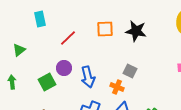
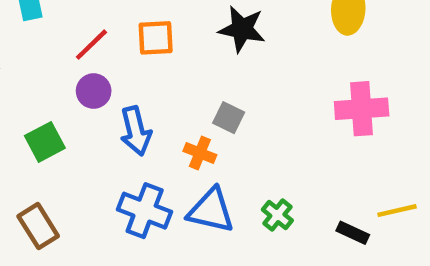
orange square: (105, 29) -> (156, 38), moved
purple circle: (64, 68) -> (94, 91), moved

